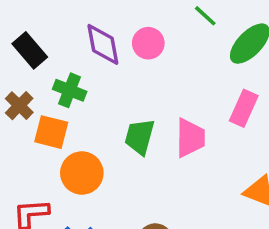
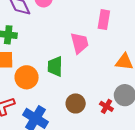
green trapezoid: (140, 137) -> (55, 66), moved

